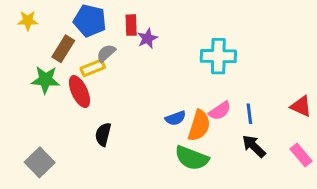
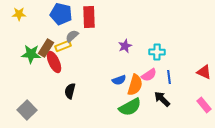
red rectangle: (131, 25) -> (89, 17), size x1.5
purple star: (147, 38) -> (125, 46), moved
brown rectangle: (63, 49) -> (46, 48), moved
cyan cross: (218, 56) -> (157, 52), moved, size x0.7
black arrow: (254, 146) -> (162, 99), moved
green semicircle: (192, 158) -> (130, 107), turned -50

